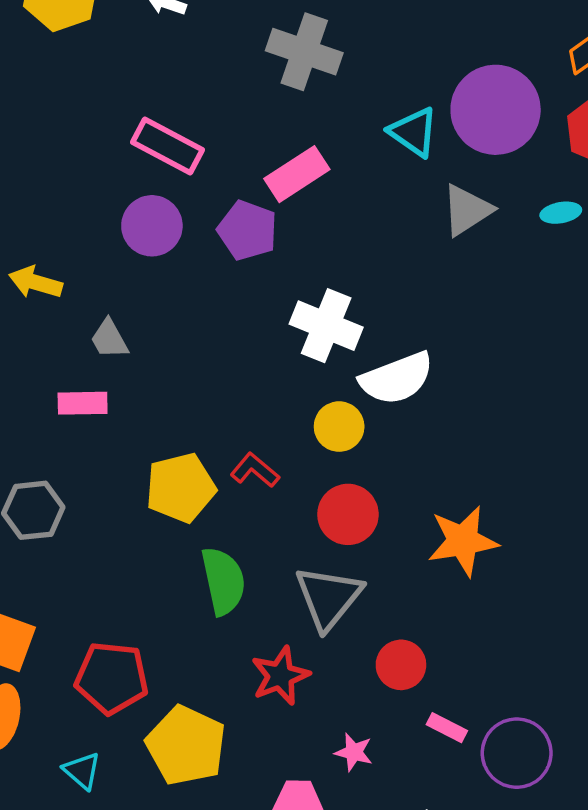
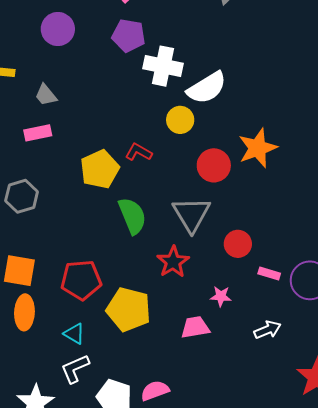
purple pentagon: (247, 230) -> (129, 36), moved
red circle: (348, 514) -> (214, 165), moved
orange star: (463, 541) -> (258, 148), moved

